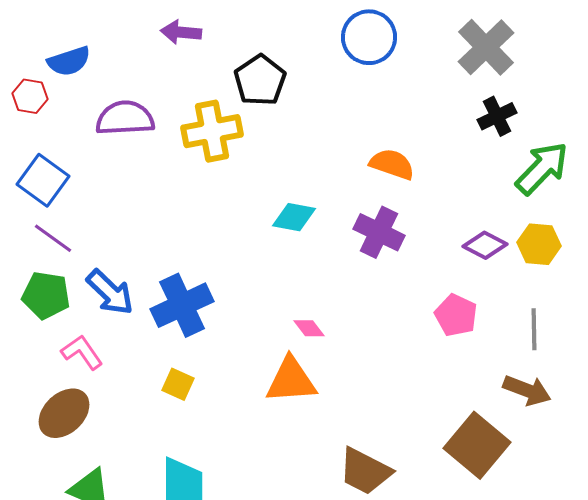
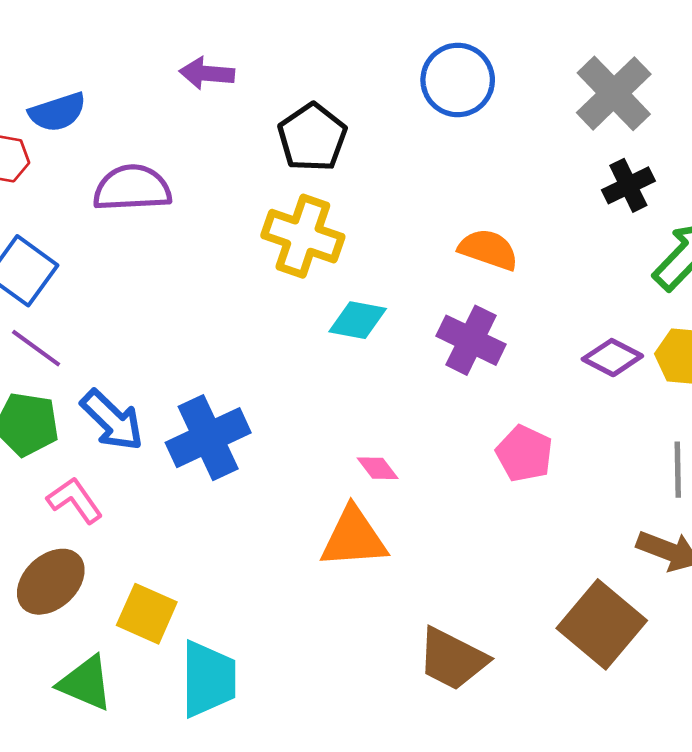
yellow cross: (212, 131) -> (303, 236), moved, turned 30
pink pentagon: (456, 315) -> (524, 454), moved
yellow square: (178, 384) -> (147, 614), moved, size x1.4

